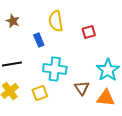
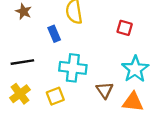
red square: (89, 32) -> (125, 28), moved, turned 32

